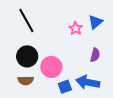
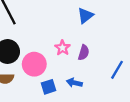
pink star: (76, 28) -> (62, 48), moved
blue arrow: (88, 82) -> (74, 83), size x0.6

